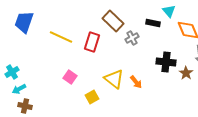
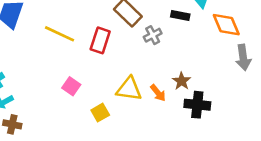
black cross: (166, 62) -> (197, 105), moved
brown star: (186, 73) -> (182, 81), moved
yellow triangle: (114, 79) -> (129, 89), turned -30

